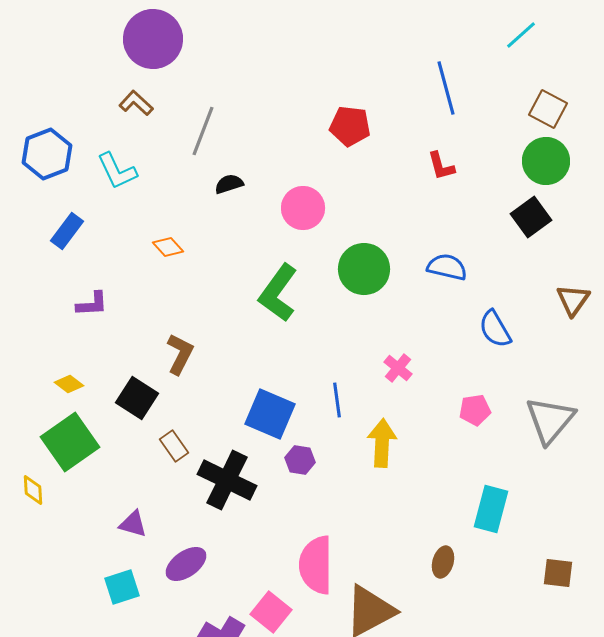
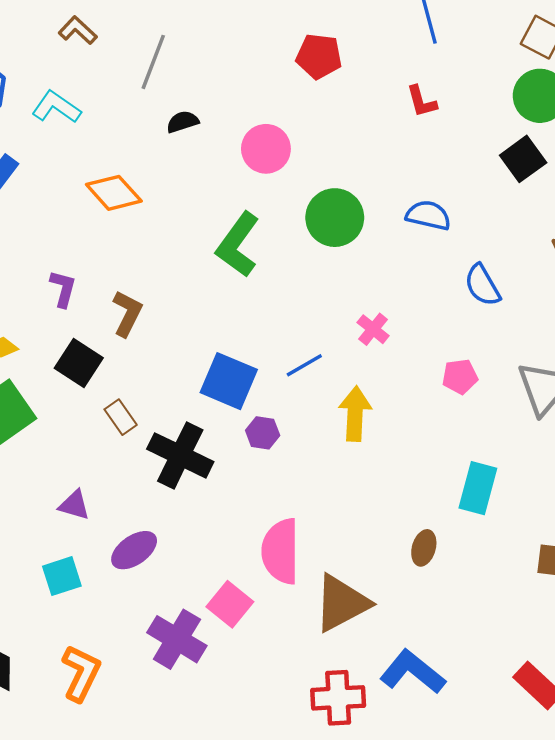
cyan L-shape: (117, 171) -> (56, 107), turned 150
orange diamond: (168, 247) -> (114, 193), size x1.6
purple L-shape: (92, 304) -> (63, 289), moved, turned -72
blue line: (337, 400) -> (304, 365), turned 68

